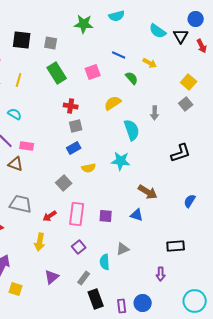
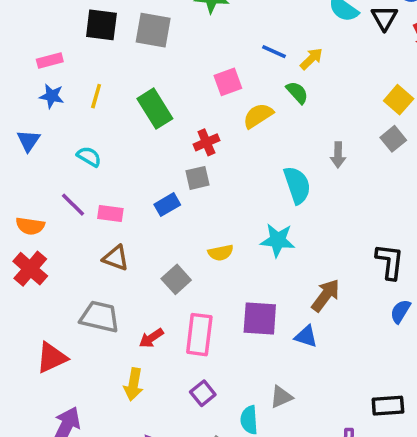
gray square: (51, 43) -> (153, 30), size x1.5
yellow arrow: (150, 63) -> (311, 59), moved, turned -72
green rectangle: (57, 73) -> (155, 109), moved
yellow semicircle: (113, 103) -> (258, 116), moved
red cross: (71, 106) -> (206, 142), moved, turned -32
blue rectangle: (74, 148) -> (167, 205), moved
black L-shape: (181, 153) -> (390, 262), moved, turned -65
brown triangle: (16, 164) -> (116, 258), moved
brown arrow: (148, 192) -> (326, 295), turned -84
purple square: (106, 216) -> (260, 319), moved, size x1.5
black rectangle: (176, 246) -> (388, 406), moved

